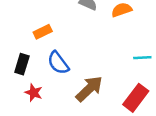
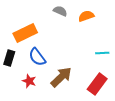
orange rectangle: (43, 32) -> (25, 33), size x1.6
red star: (34, 93) -> (29, 81), moved

